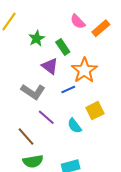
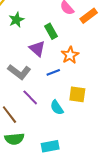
green star: (37, 38) -> (16, 20), moved
orange star: (84, 70) -> (70, 55), size x0.7
yellow square: (95, 111) -> (77, 94), turned 30

